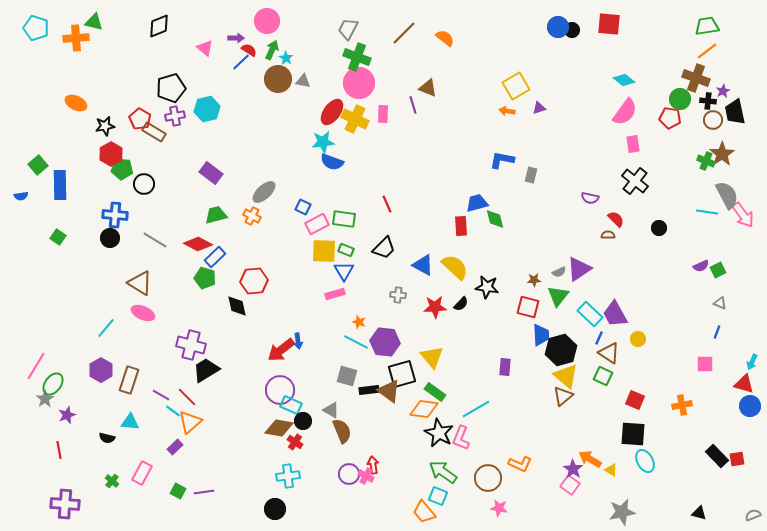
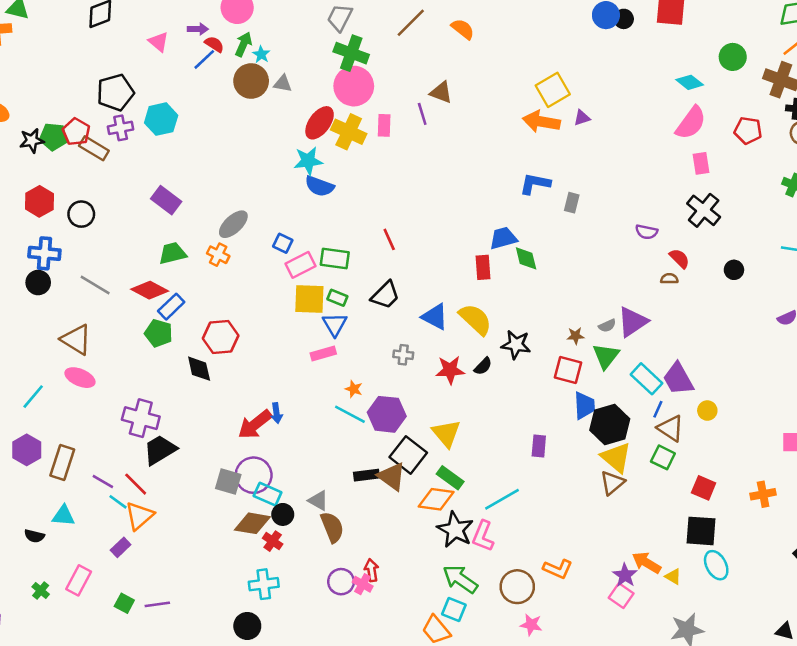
green circle: (680, 99) -> (733, 57), moved
orange arrow: (507, 111) -> (541, 122), size x1.8
red hexagon: (111, 154) -> (39, 201), moved
green pentagon: (122, 169) -> (53, 137), moved
black square: (402, 374) -> (408, 455), turned -36
gray square: (347, 376) -> (228, 482), moved

